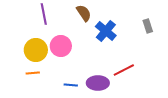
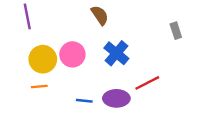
purple line: (44, 14) -> (27, 16), moved
blue cross: (106, 31) -> (116, 53), moved

